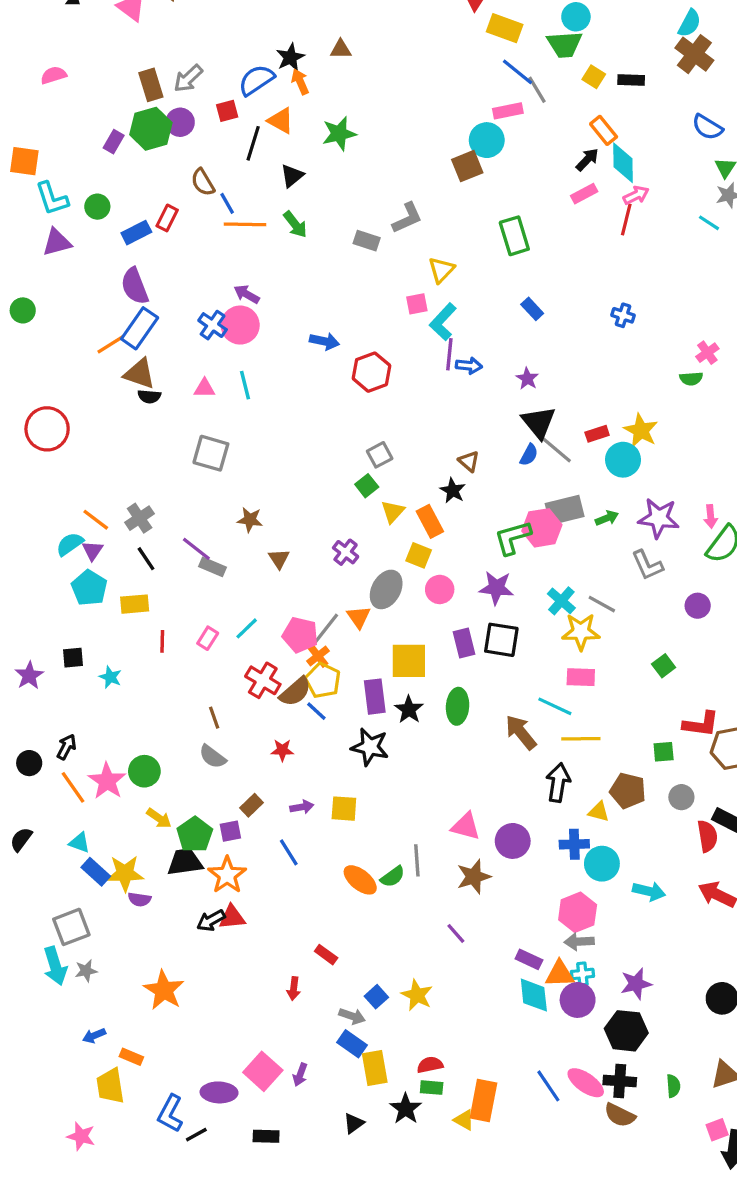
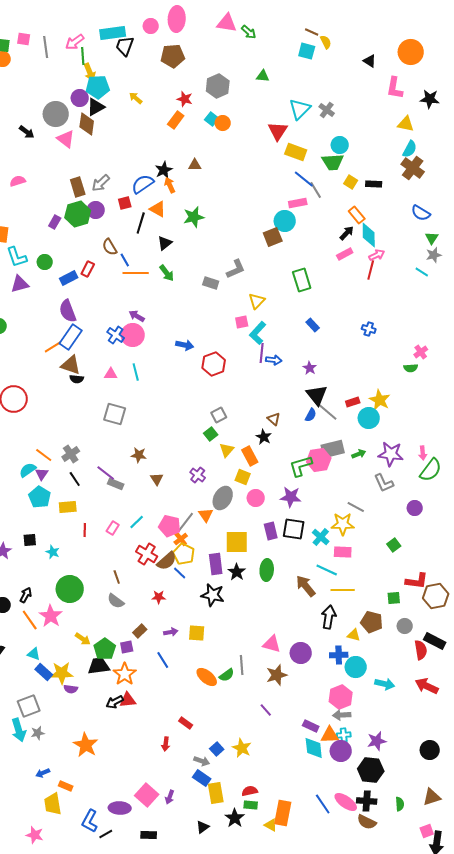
cyan cross: (561, 601) -> (321, 537), moved
green circle: (144, 771) -> (70, 589), moved, size x1.4

